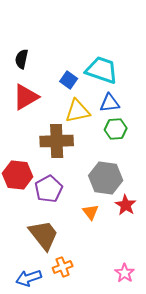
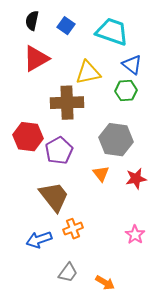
blue square: (69, 80) -> (66, 26), moved
blue triangle: (110, 103) -> (132, 65), moved, turned 45
red star: (126, 205) -> (136, 179), moved, turned 30

